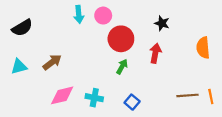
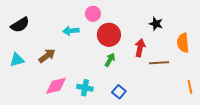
cyan arrow: (79, 14) -> (71, 31), moved, turned 91
black star: (162, 23) -> (156, 24), moved
brown line: (187, 95) -> (159, 63), moved

